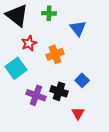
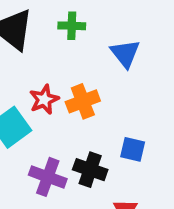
red star: (29, 43) -> (44, 100), moved
blue square: (82, 80) -> (133, 149), turned -32

